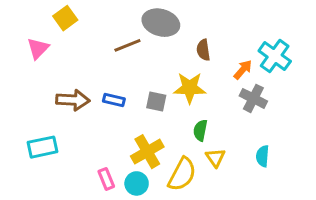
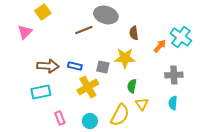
gray cross: (253, 98) -> (174, 75), moved, turned -30
cyan rectangle: (42, 147) -> (41, 92), moved
yellow cross: (147, 152) -> (88, 87), moved
pink rectangle: (106, 179) -> (60, 118), moved

